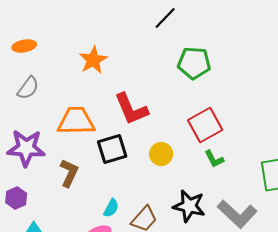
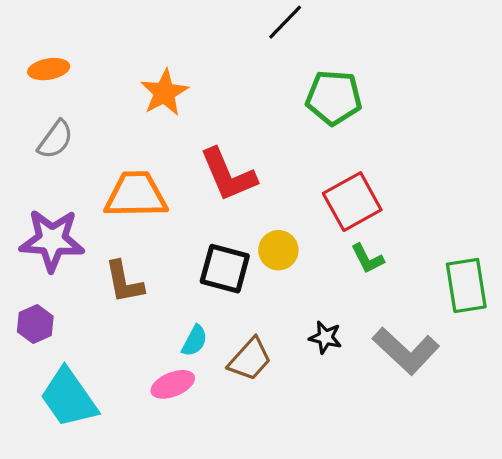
black square: (112, 149) -> (225, 269), moved, turned 32
brown L-shape: (69, 173) -> (124, 282), turned 144
black star: (189, 206) -> (325, 337), size x0.6

